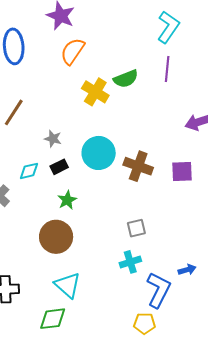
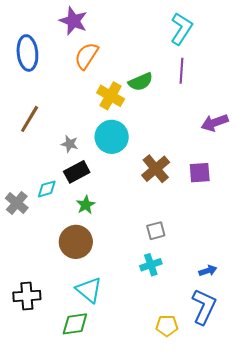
cyan circle: (99, 153) -> (112, 137), moved
brown cross: (138, 166) -> (156, 169), turned 32
black rectangle: (59, 167) -> (77, 172), size x1.4
cyan diamond: (29, 171) -> (47, 189), moved
blue L-shape: (159, 290) -> (204, 307), moved

